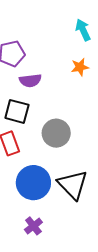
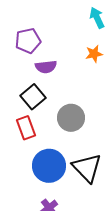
black square: (17, 111) -> (33, 97), turned 35

